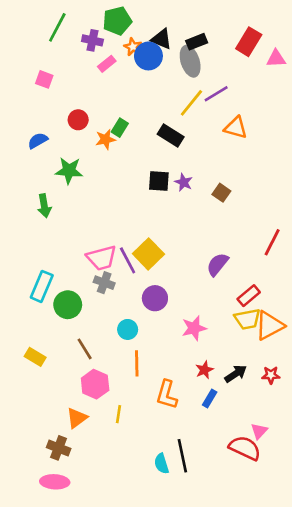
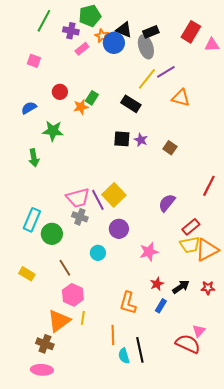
orange line: (137, 363) -> (113, 335), moved
yellow line: (118, 414) -> (83, 318), moved
orange triangle: (77, 418) -> (59, 321), size x1.4

